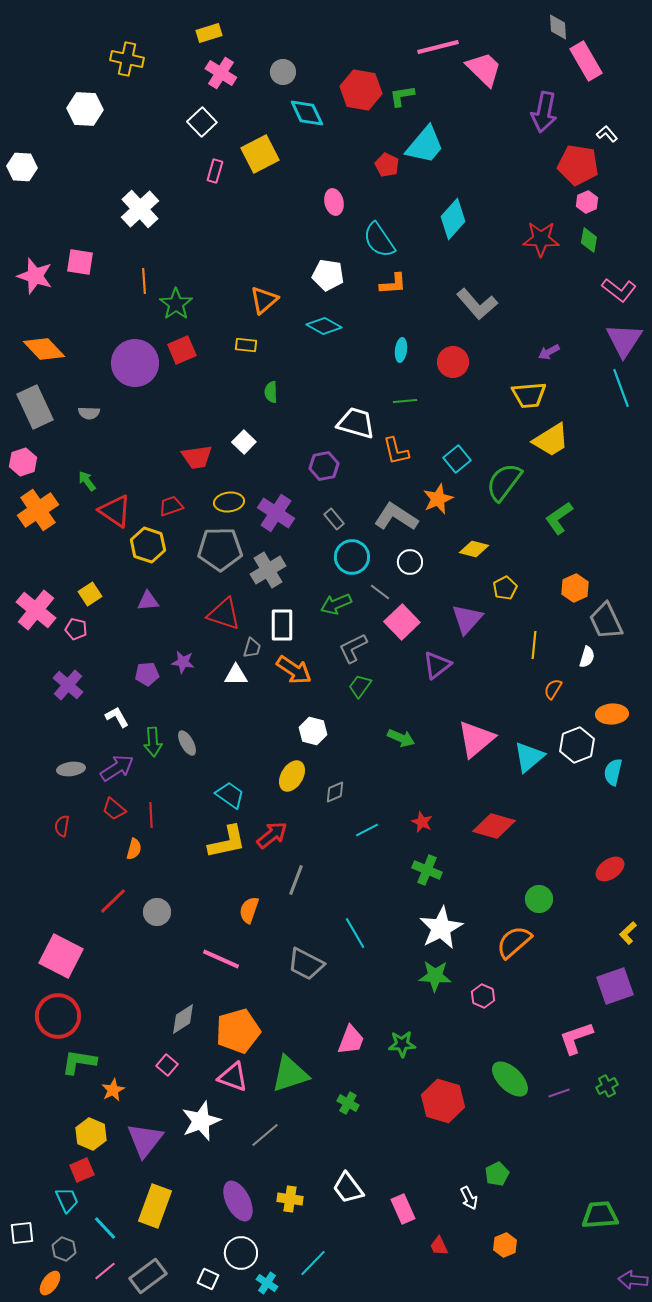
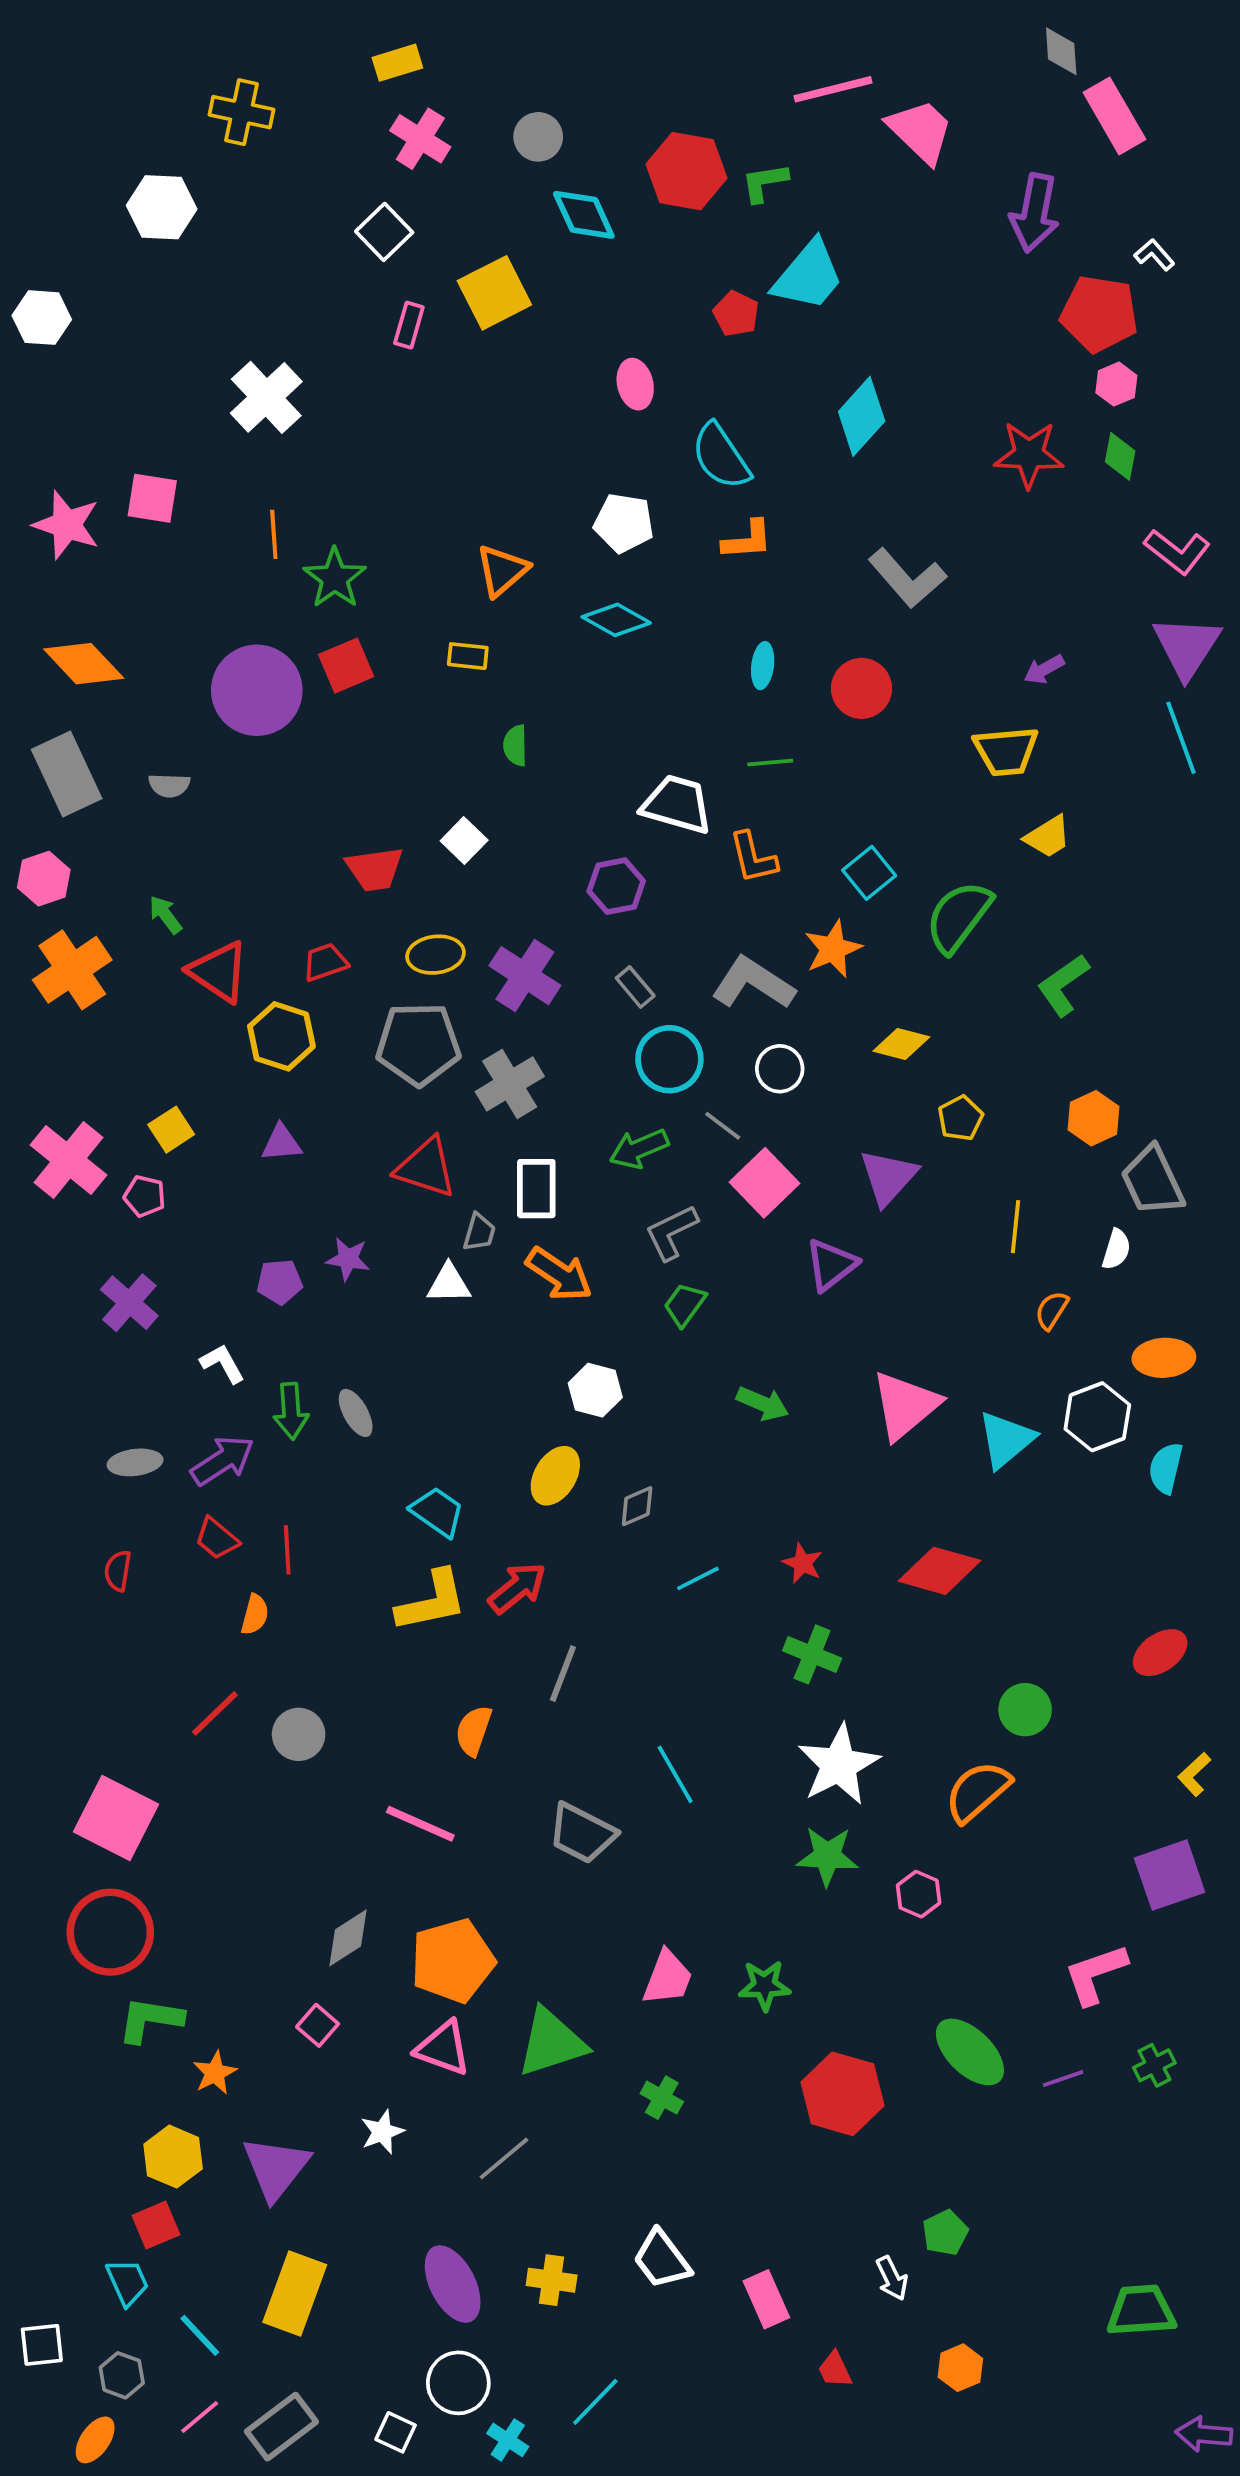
yellow trapezoid: (551, 440) -> (1048, 837), size x0.7
white star: (201, 1121) -> (382, 2132), size x0.6

